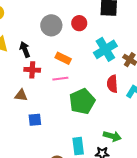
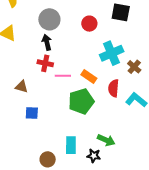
gray circle: (51, 25) -> (49, 19), moved
black arrow: (25, 49) -> (47, 42), moved
orange rectangle: (63, 58) -> (89, 77), moved
red cross: (32, 70) -> (45, 63), moved

